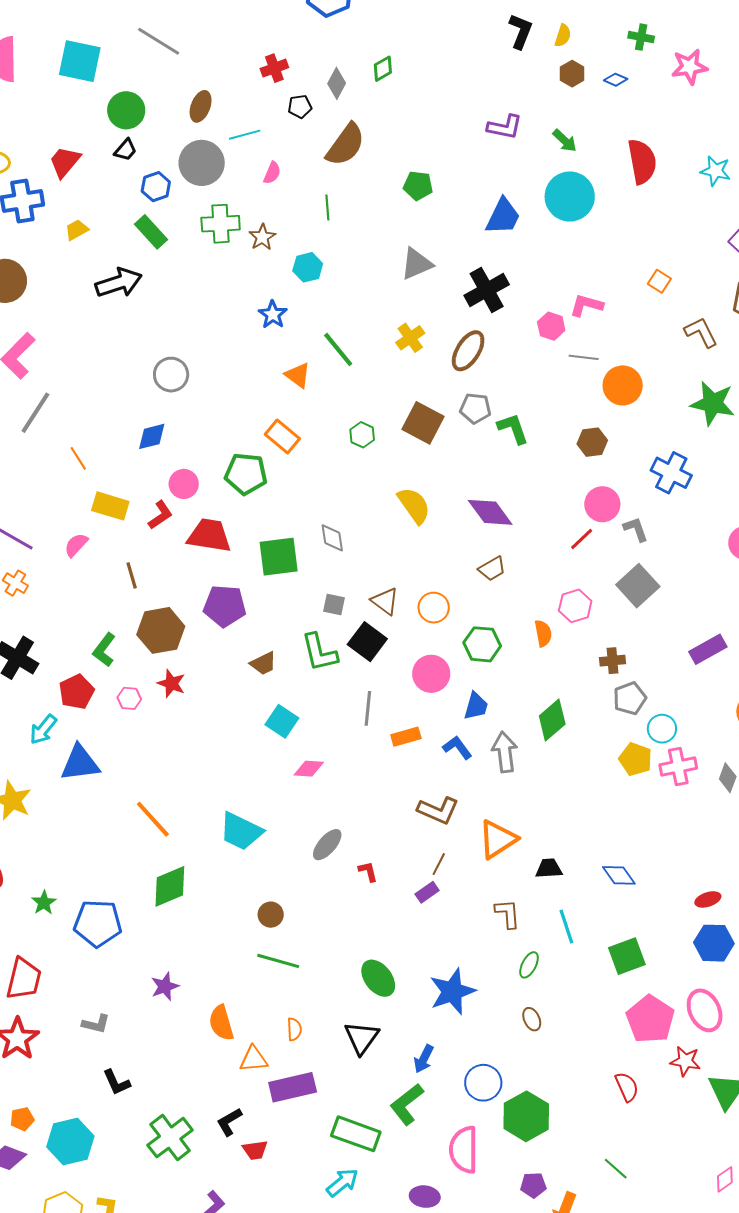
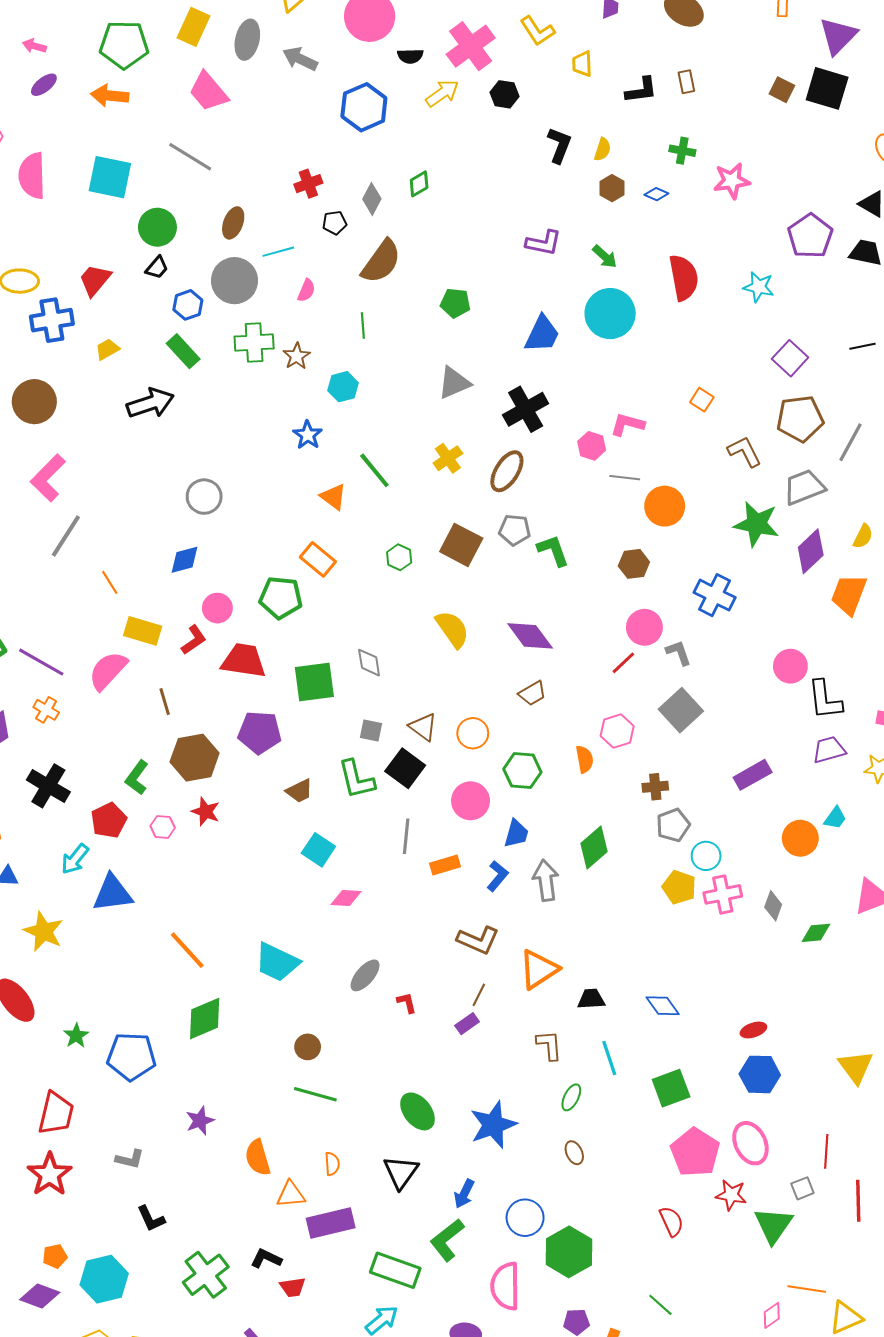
pink semicircle: (76, 545) -> (108, 671), size x1.6
blue L-shape: (457, 748) -> (497, 876), turned 76
black L-shape: (229, 1122) -> (266, 1259), turned 56

